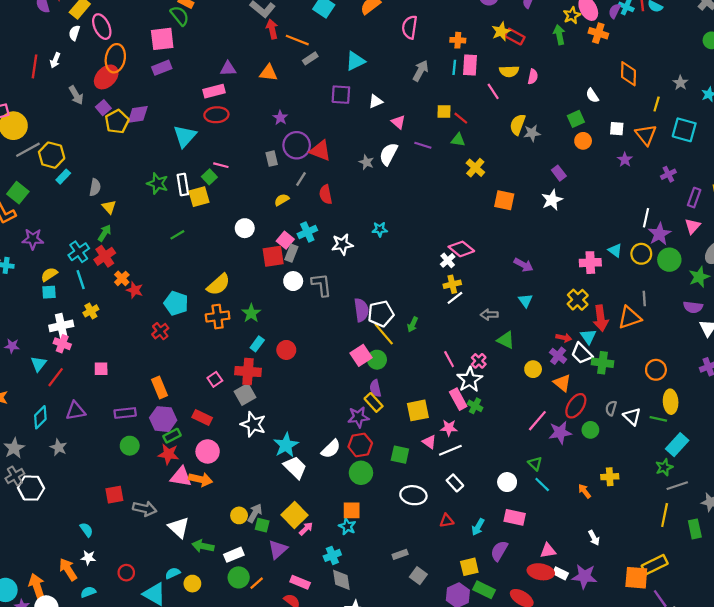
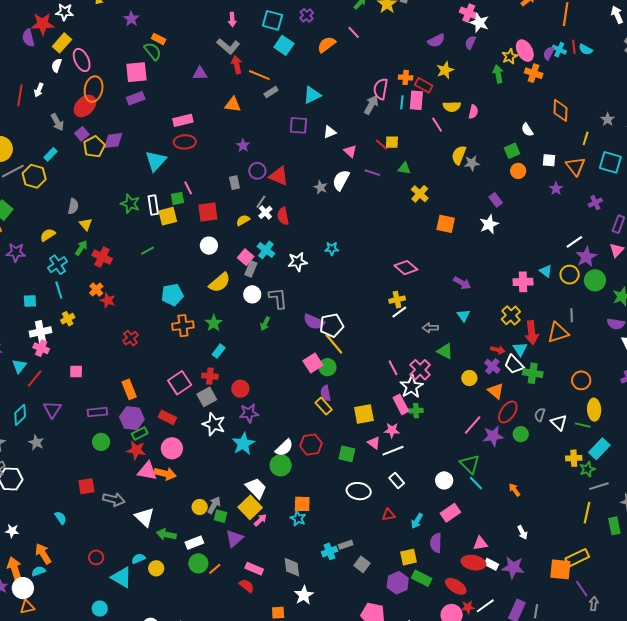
pink semicircle: (410, 27) -> (381, 89), moved
red rectangle: (515, 37) -> (424, 85), moved
purple triangle: (228, 69) -> (200, 73), moved
red line: (461, 118) -> (382, 145), moved
purple circle: (297, 145) -> (257, 171), size x0.7
pink line: (221, 165) -> (188, 188), turned 48
cyan rectangle: (63, 177) -> (51, 154), moved
green square: (209, 177) -> (177, 198), turned 32
white line: (646, 218) -> (574, 242), turned 42
cyan cross: (307, 232) -> (266, 250), turned -30
red cross: (105, 256) -> (102, 257), moved, turned -30
red square: (273, 256) -> (208, 212), moved
white cross: (448, 260) -> (265, 212), moved
yellow semicircle: (49, 274) -> (48, 235), moved
yellow semicircle: (218, 285) -> (220, 283), moved
cyan pentagon: (176, 303) -> (172, 295), moved, turned -30
purple semicircle: (361, 310) -> (314, 322), turned 120
green arrow: (413, 324) -> (265, 324), moved
red circle: (286, 350) -> (240, 389), moved
pink cross: (479, 361) -> (420, 370), size x1.5
red cross: (248, 371) -> (210, 376), size x0.7
pink square: (215, 379) -> (180, 383), size x1.6
green cross: (475, 406) -> (416, 411), turned -32
purple triangle: (76, 411) -> (52, 409), turned -48
purple star: (358, 417) -> (249, 413), moved
green triangle: (535, 464) -> (470, 464), size x1.5
white trapezoid: (295, 467) -> (256, 488), moved
green circle: (361, 473) -> (281, 465), moved
yellow cross: (610, 477) -> (574, 458), moved
pink rectangle: (515, 517) -> (450, 513), turned -48
purple semicircle: (499, 551) -> (436, 543), turned -30
cyan cross: (332, 555) -> (330, 551), moved
white star: (88, 558) -> (12, 531), moved
cyan semicircle: (88, 592) -> (39, 571), moved

